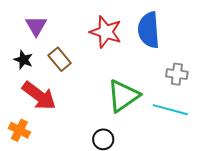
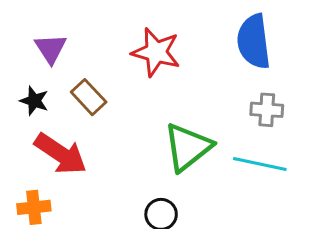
blue semicircle: (149, 30) -> (254, 41), moved
orange cross: (19, 130) -> (34, 207), turned -30

